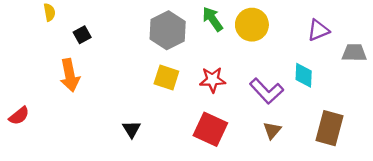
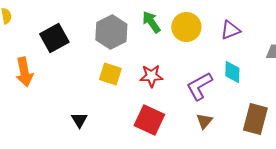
purple triangle: (318, 30) -> (230, 30), moved
black square: (82, 35) -> (54, 38), moved, size x1.8
purple L-shape: (267, 91) -> (199, 86), turned 104

